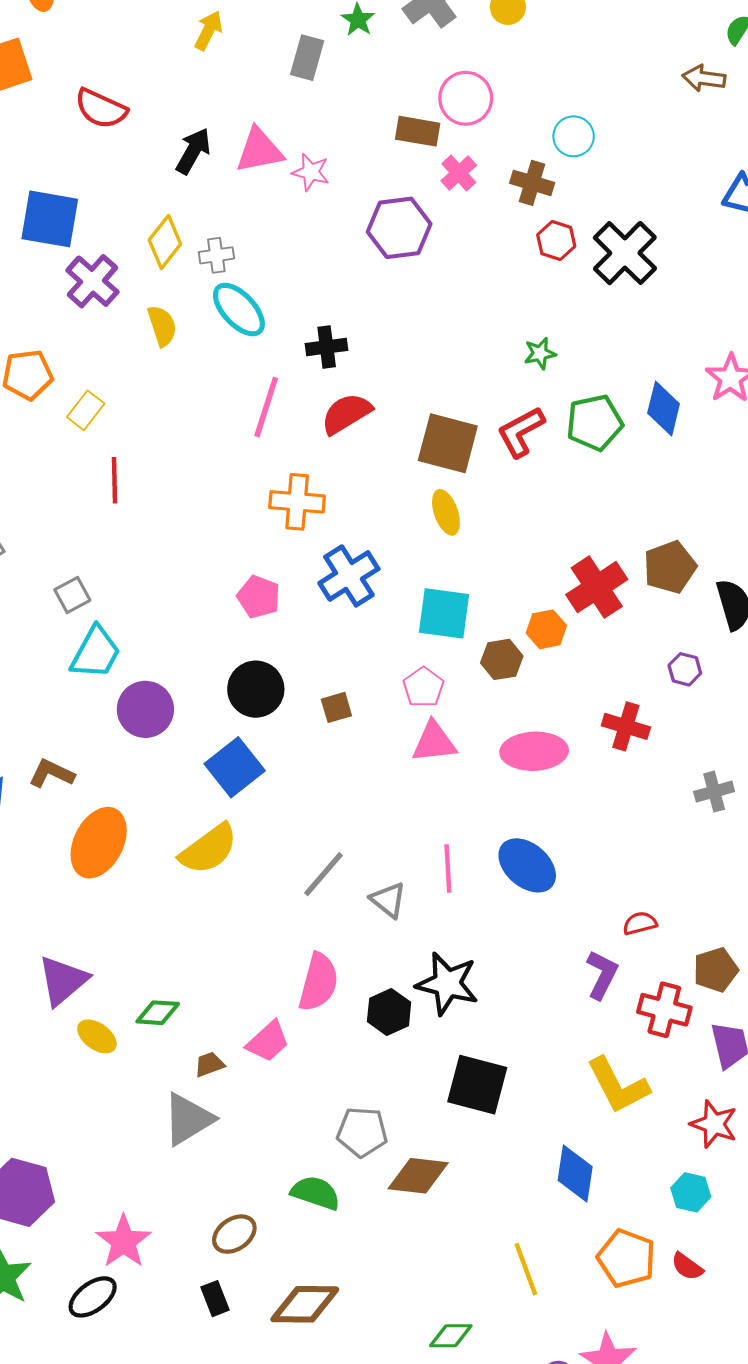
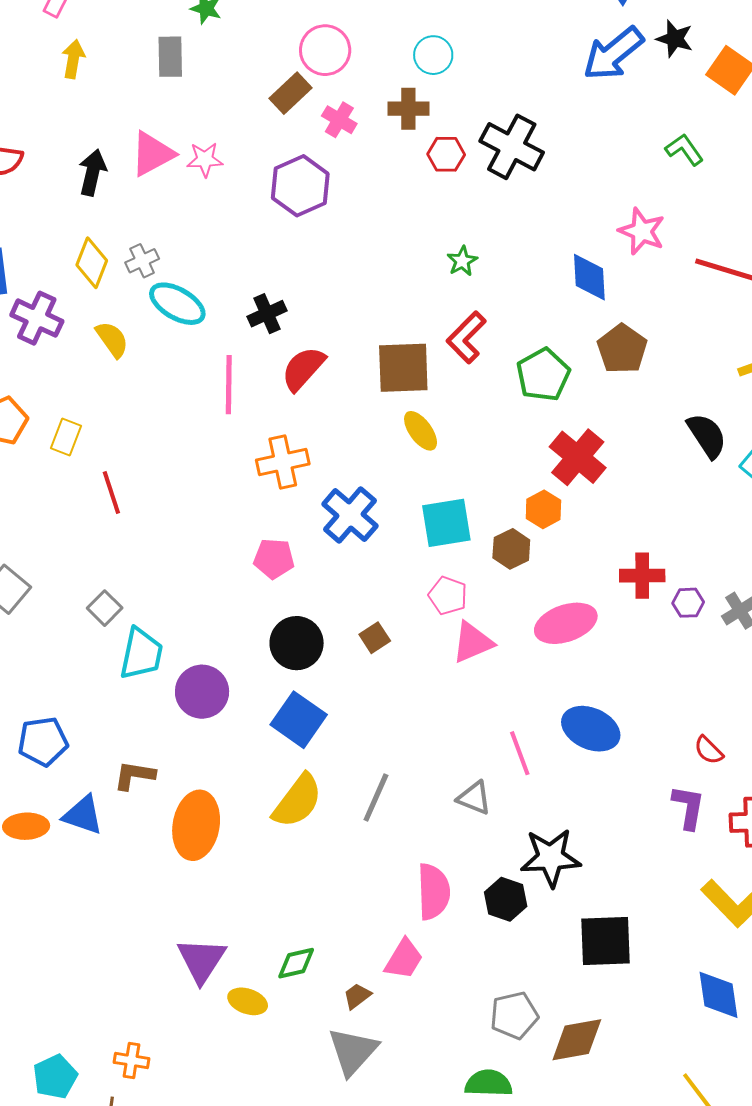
brown rectangle: (418, 131) -> (290, 93), turned -36
green pentagon: (595, 423) -> (543, 375), moved
brown pentagon: (670, 567) -> (622, 349), moved
purple hexagon: (685, 669) -> (688, 603), moved
gray line: (324, 874) -> (376, 797), moved
red semicircle: (640, 923) -> (709, 750), turned -104

